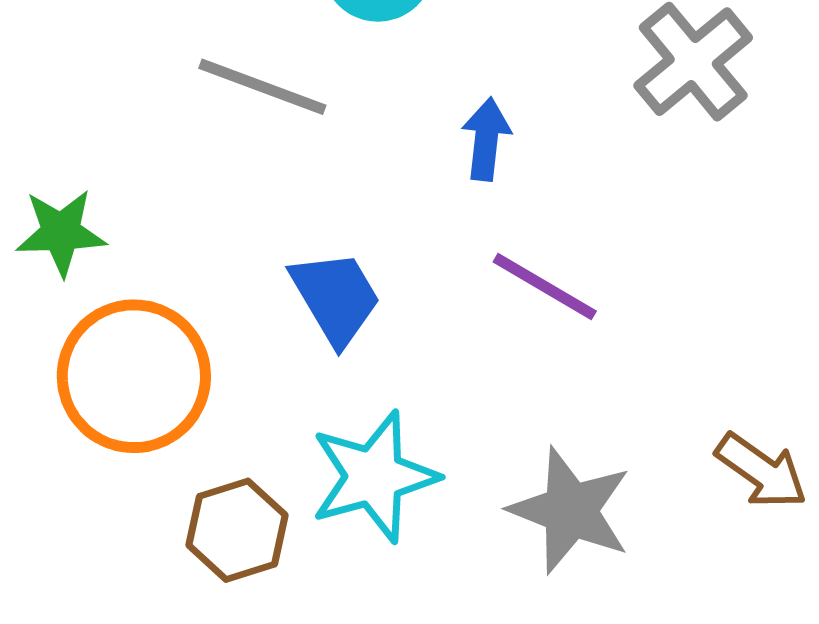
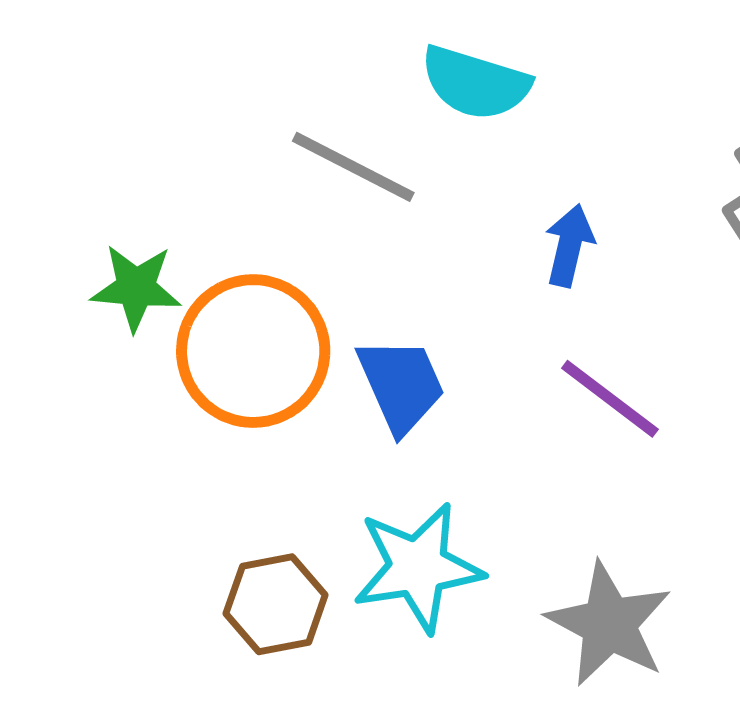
orange circle: (134, 376) -> (253, 351), moved

